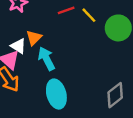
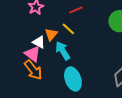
yellow line: (89, 15) -> (68, 29), moved

